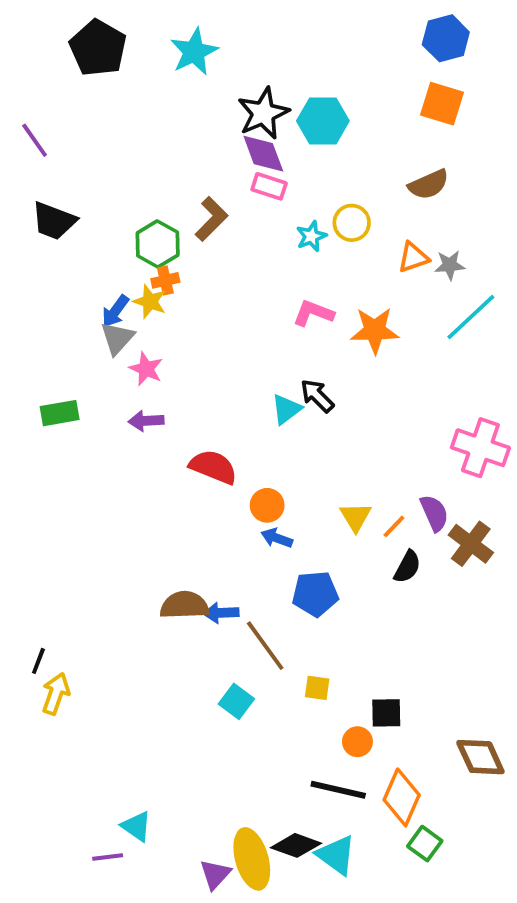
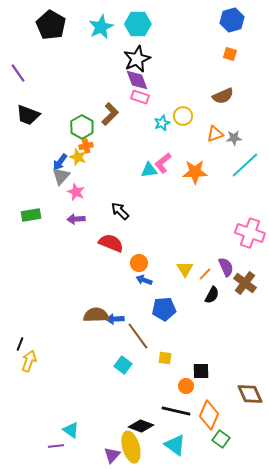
orange square: (442, 104) -> (230, 54), size x0.6
cyan hexagon: (323, 121) -> (138, 24), moved
pink L-shape: (313, 313) -> (163, 163), turned -60
black arrow: (317, 396) -> (120, 211), moved
cyan triangle: (286, 409) -> (149, 170), moved, turned 30
black diamond: (296, 845) -> (141, 426), moved

